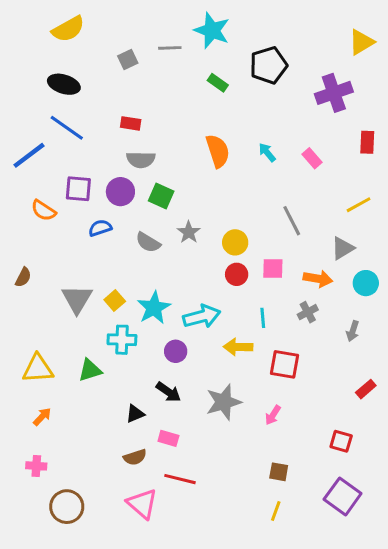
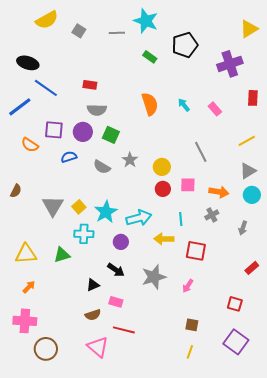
gray square: (128, 60) -> (79, 31), moved, turned -32
black ellipse: (64, 84) -> (28, 63), moved
gray triangle: (343, 248) -> (248, 171), moved
pink cross: (36, 466) -> (25, 321), size x1.6

